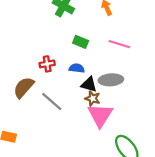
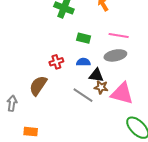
gray ellipse: (111, 80) -> (115, 55), moved
gray line: (52, 102) -> (83, 95), moved
pink triangle: (100, 115) -> (122, 94), moved, turned -40

